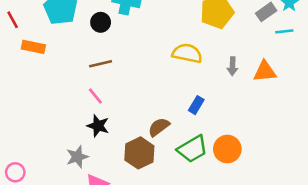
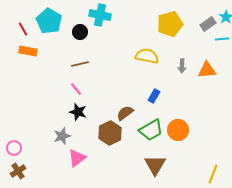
red line: (13, 20) -> (23, 29), moved

